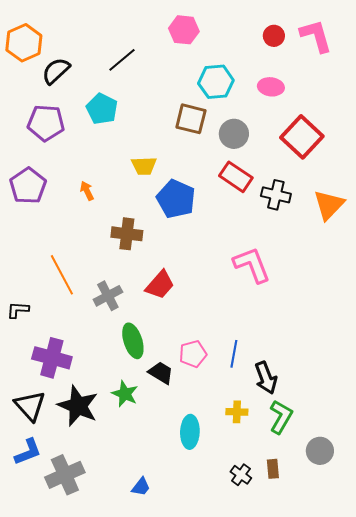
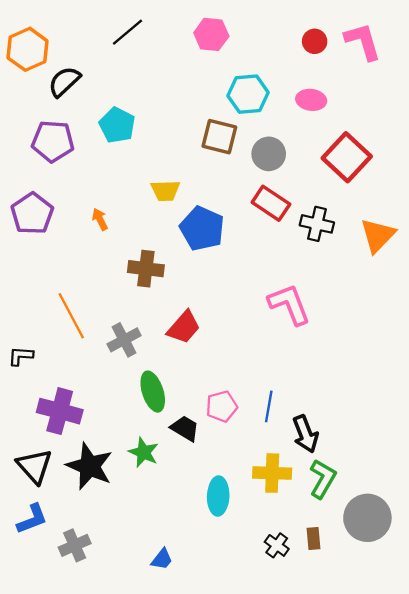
black line: (122, 60) -> (127, 32), moved
yellow cross: (237, 412) -> (272, 473), size x1.5
gray circle: (320, 451) -> (367, 518), size x1.5
gray cross: (65, 475) -> (75, 545), size x0.7

